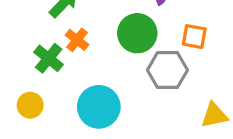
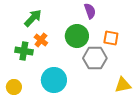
green cross: (49, 58) -> (24, 51), turned -30
yellow circle: (30, 105) -> (14, 87), moved

